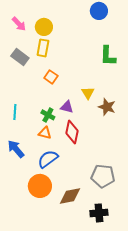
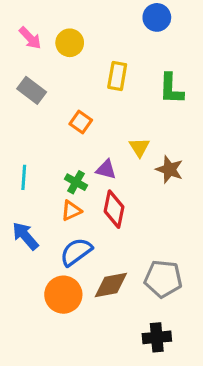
yellow rectangle: (43, 48) -> (117, 76), moved
orange triangle: (45, 133) -> (71, 211), turned -40
brown diamond: (70, 196) -> (111, 285), moved

